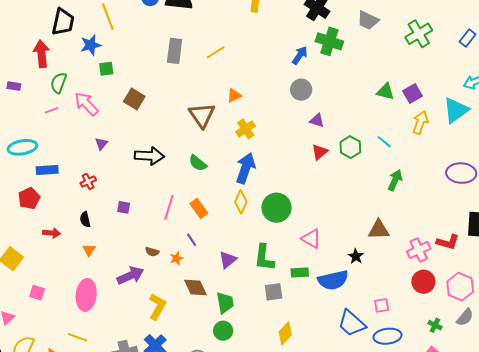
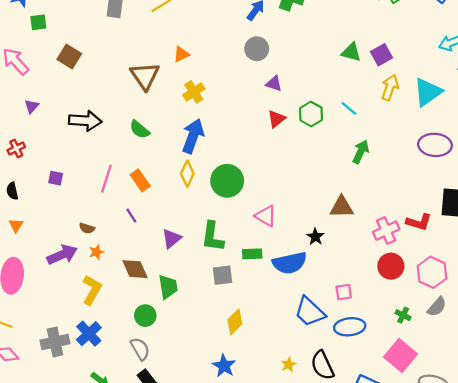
cyan triangle: (456, 110) -> (428, 92), moved
orange star: (177, 258) -> (96, 252), moved
green circle: (223, 331) -> (145, 316), moved

